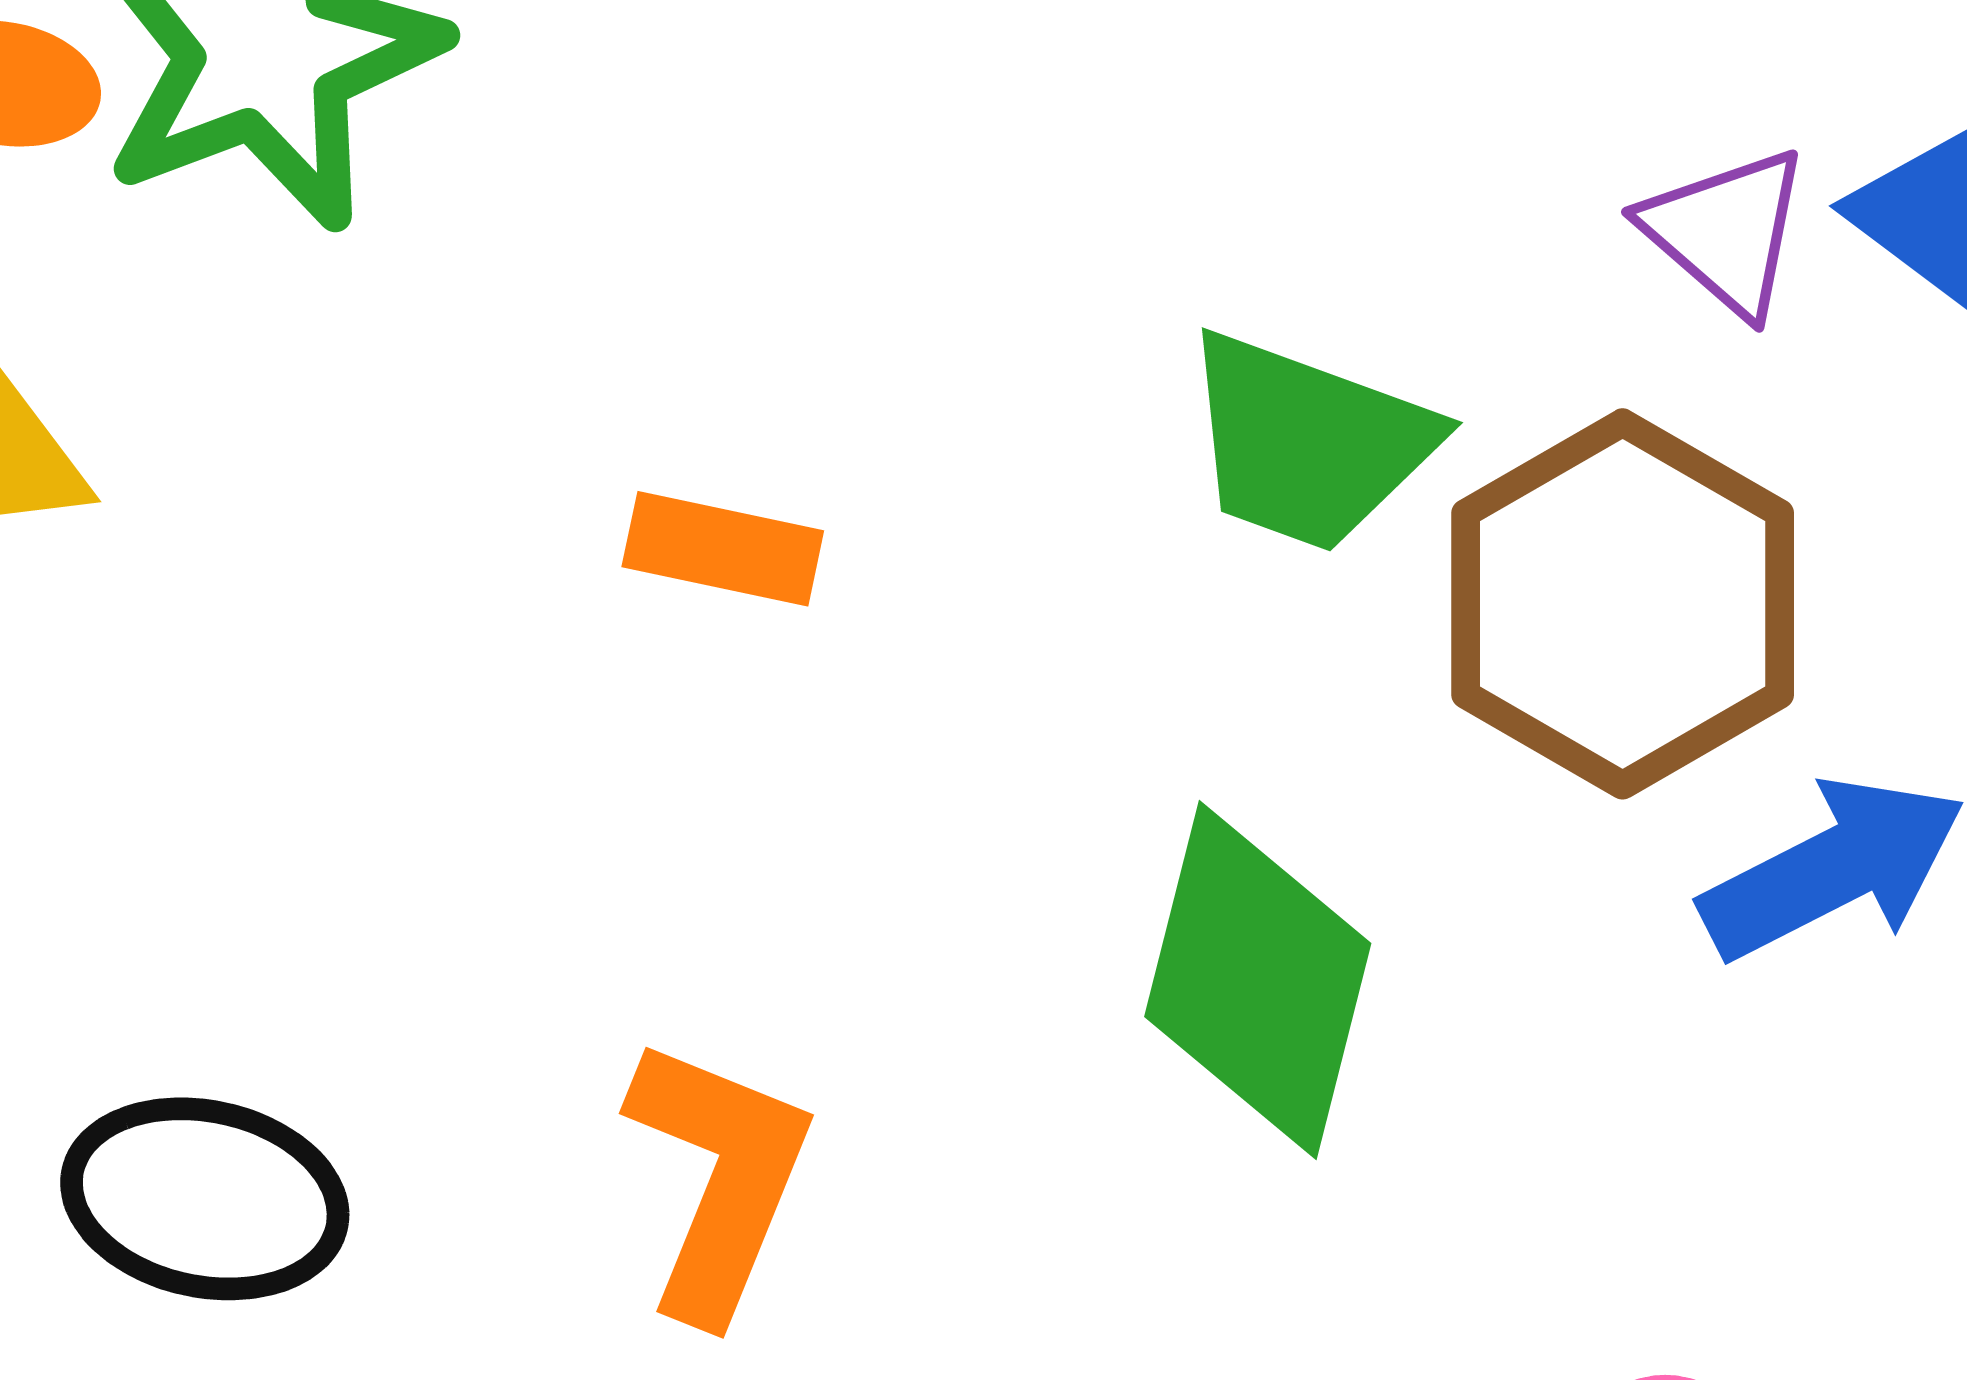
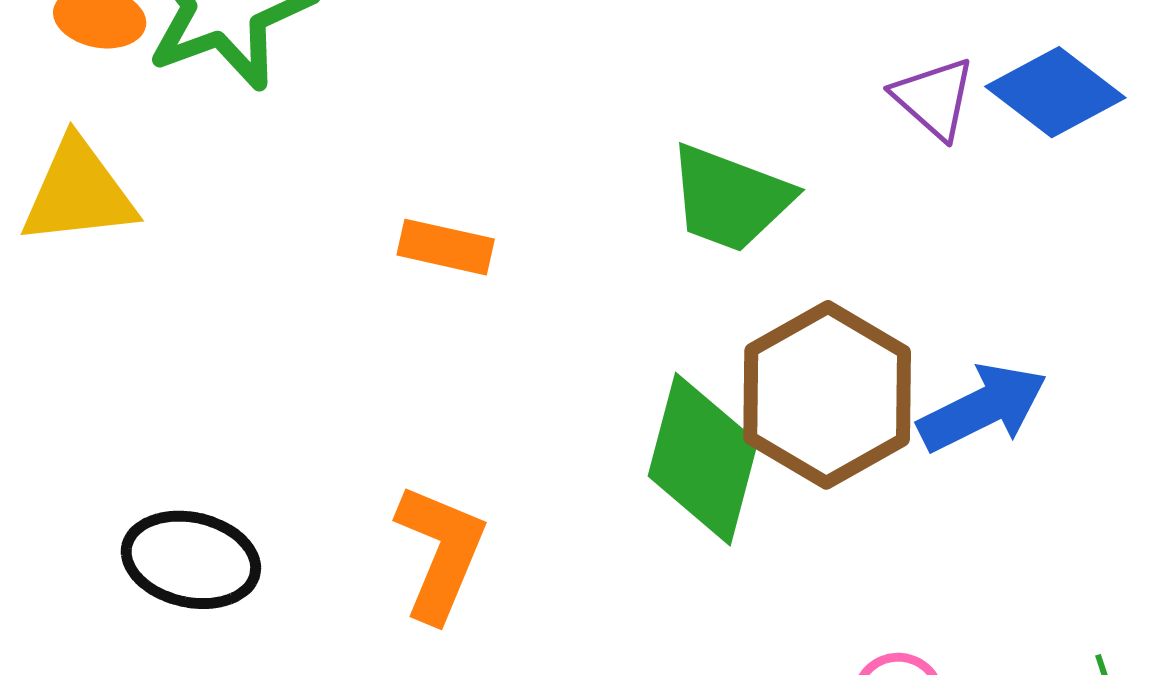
brown hexagon: (1623, 604) -> (827, 395), moved

